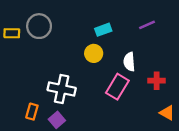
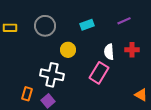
gray circle: (39, 26) -> (45, 26), moved
yellow circle: (94, 53) -> (68, 50), moved
red cross: (157, 81) -> (132, 50), moved

